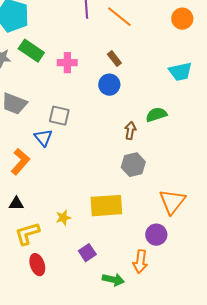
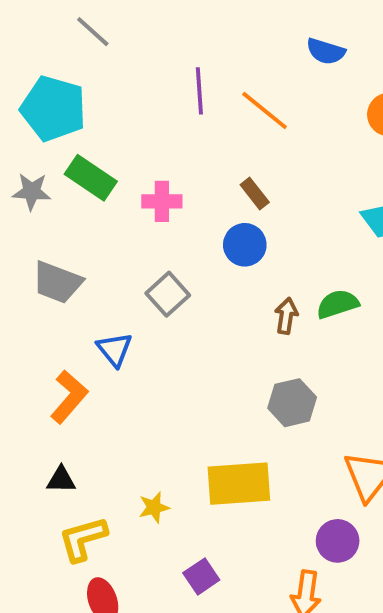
gray square: (59, 116) -> (168, 294), moved, turned 35
brown arrow: (130, 131) -> (286, 316), moved

